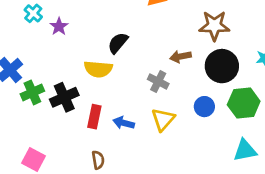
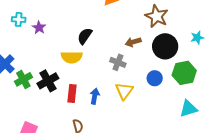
cyan cross: (33, 13) -> (19, 19), turned -32
brown star: (214, 26) -> (157, 16), turned 30
blue arrow: (124, 123) -> (95, 96), turned 91

